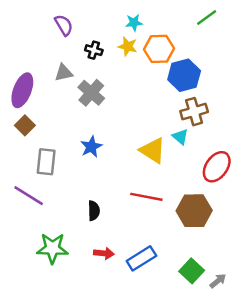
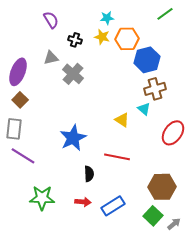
blue star: (91, 147) -> (73, 138), moved, size x1.5
yellow triangle: (153, 150) -> (122, 120), size x0.7
gray rectangle: (46, 162) -> (14, 129), moved
black semicircle: (94, 211) -> (89, 174), moved
brown hexagon: (194, 211) -> (162, 187), moved

